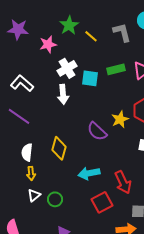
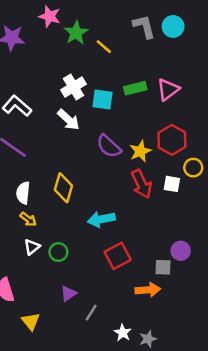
gray L-shape: (122, 32) -> (144, 26), moved
pink star: (48, 44) -> (50, 16), moved, turned 30
white arrow: (63, 94) -> (68, 120), turned -42
purple semicircle: (97, 131) -> (109, 146), moved
yellow arrow: (31, 173) -> (28, 219), turned -48
red arrow: (123, 182) -> (142, 184), moved

